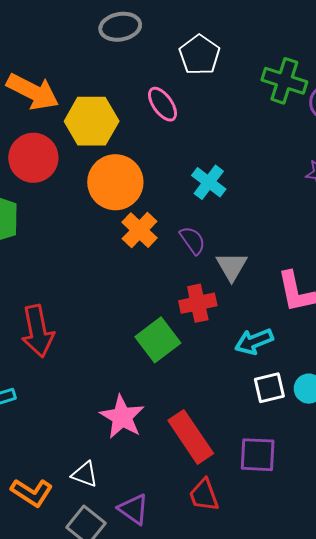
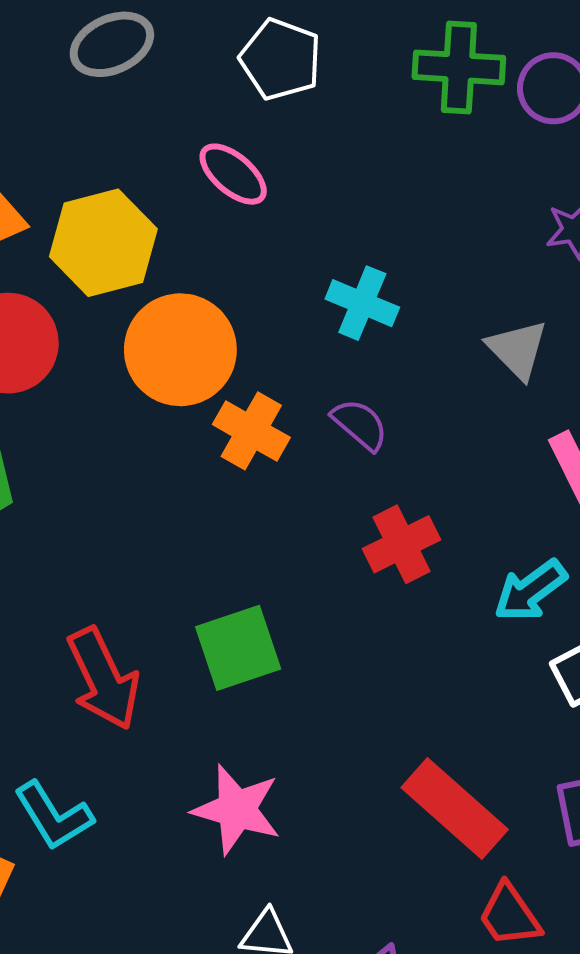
gray triangle: (232, 266) -> (517, 349), moved
green square: (158, 340) -> (238, 648), moved, turned 33
pink star: (122, 417) -> (237, 810), moved

